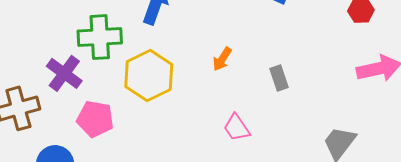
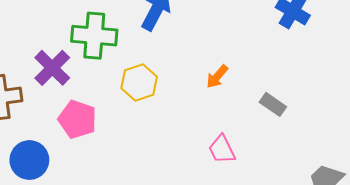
yellow hexagon: (149, 75) -> (139, 83), size x0.7
gray rectangle: (279, 78) -> (273, 104), turned -45

